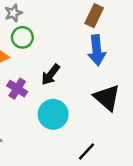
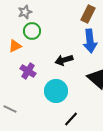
black arrow: (51, 75) -> (64, 60), moved, turned 36
black line: (86, 151) -> (71, 119), moved

